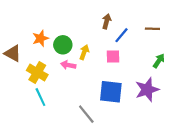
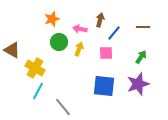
orange star: (40, 38) -> (52, 19), moved
green arrow: (159, 61) -> (141, 57), moved
pink arrow: (68, 65) -> (80, 29), moved
cyan line: (40, 97) -> (38, 91), turned 54
gray line: (86, 114) -> (63, 107), moved

